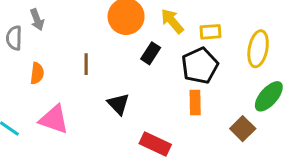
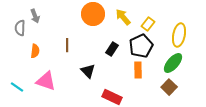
yellow rectangle: (211, 32) -> (148, 24), turned -48
black rectangle: (151, 53) -> (112, 49), moved
green ellipse: (269, 96) -> (173, 63), moved

